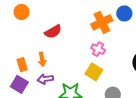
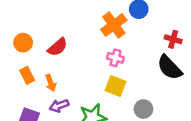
orange circle: (22, 12) -> (23, 43), moved
orange rectangle: (22, 65) -> (27, 75), moved

